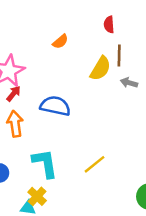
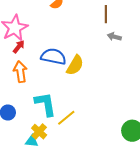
yellow semicircle: (100, 68) -> (75, 65), moved
yellow line: (95, 164) -> (66, 118), moved

